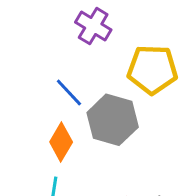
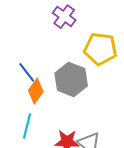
blue line: (69, 93) -> (27, 72), moved

